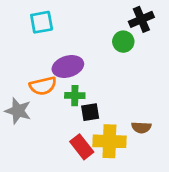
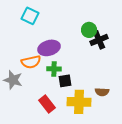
black cross: (141, 19) -> (99, 40), moved
cyan square: (42, 22) -> (30, 16), turned 36
red rectangle: (82, 147) -> (47, 104), moved

